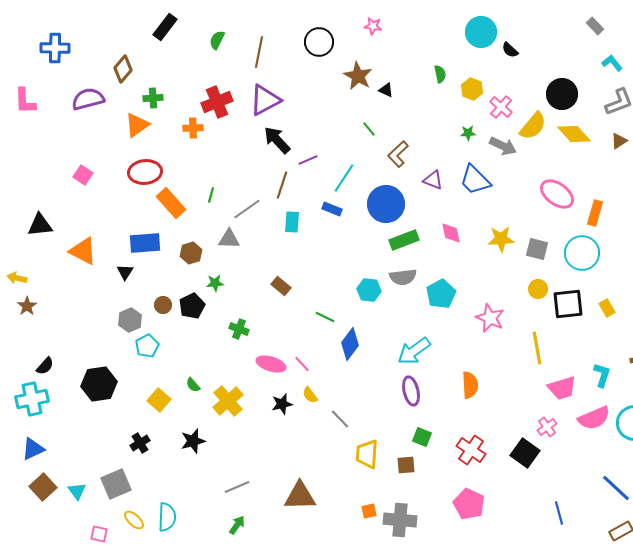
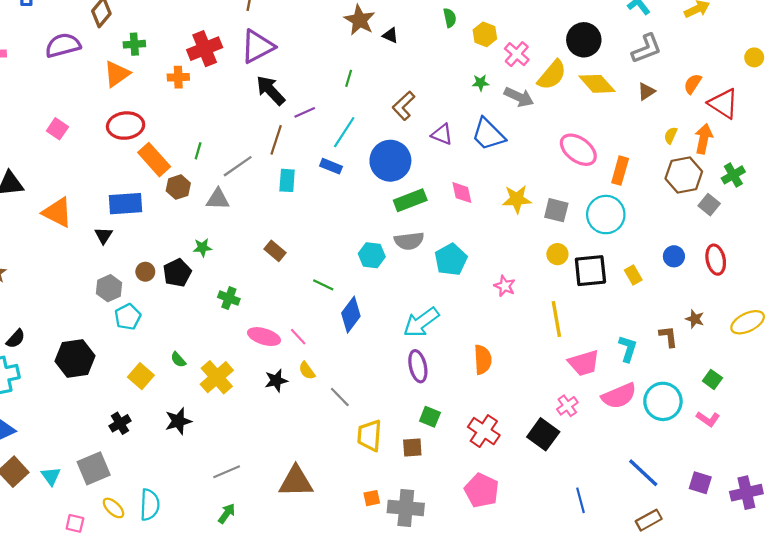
green line: (369, 129) -> (349, 78), moved, turned 56
brown hexagon: (191, 253) -> (178, 187), moved
pink star: (490, 318) -> (505, 286), size x0.7

